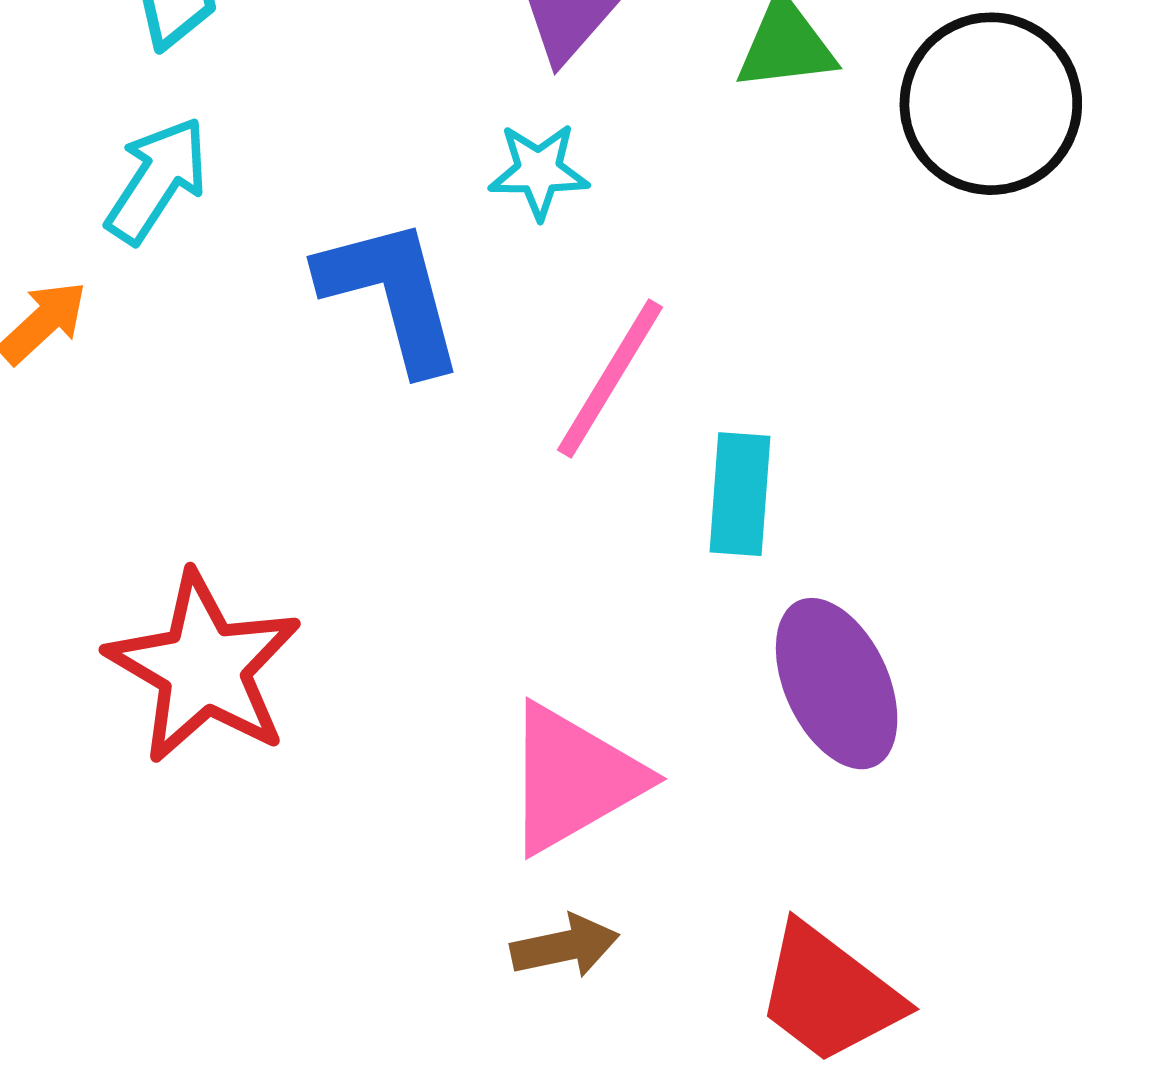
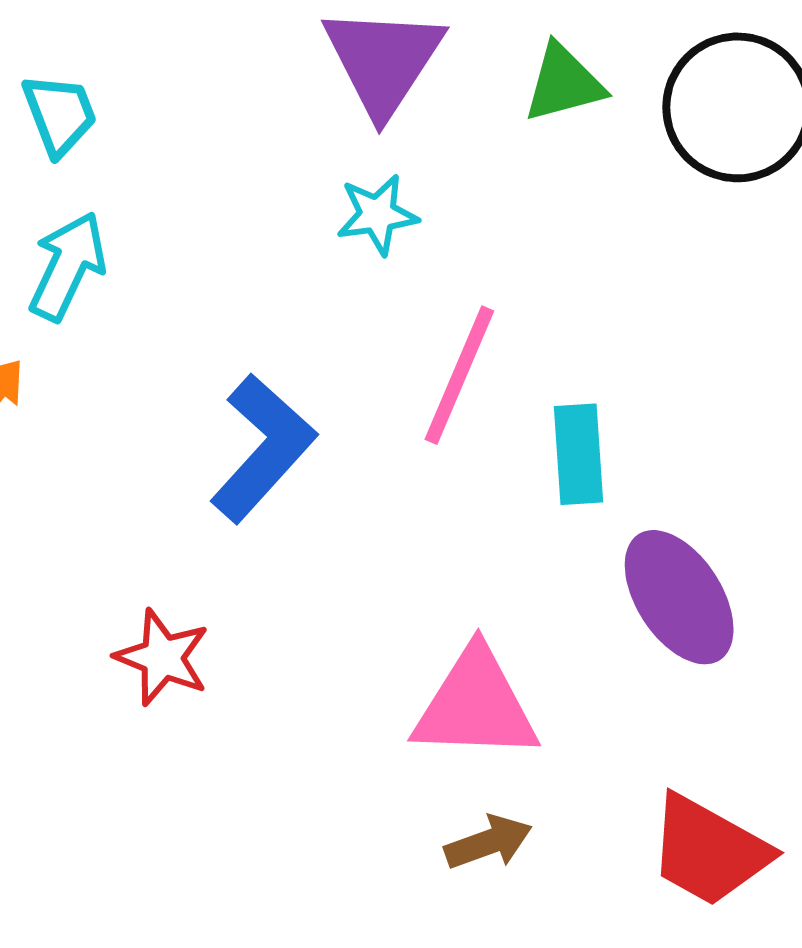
blue L-shape: (392, 294) -> (263, 448), moved, turned 65
red star: (204, 668) -> (162, 658), size x0.6
pink triangle: (573, 778) -> (476, 705), turned 40

